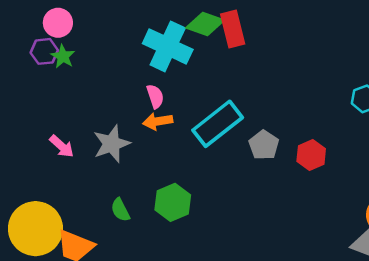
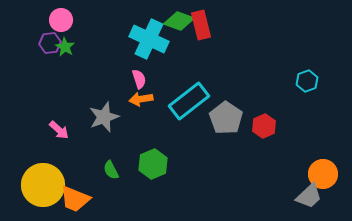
gray pentagon: (264, 145) -> (226, 118), size x1.4
pink arrow: (62, 146) -> (59, 130), moved

